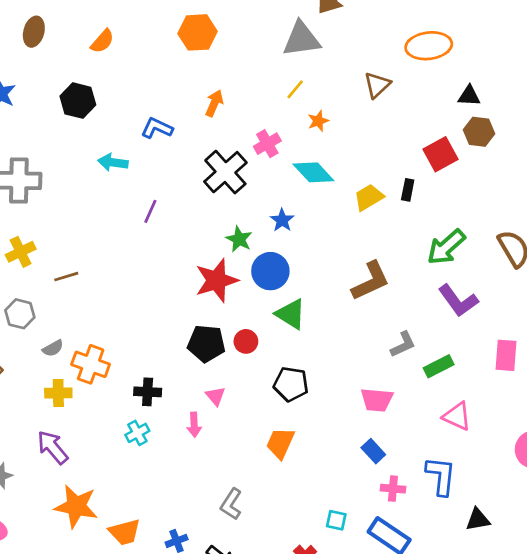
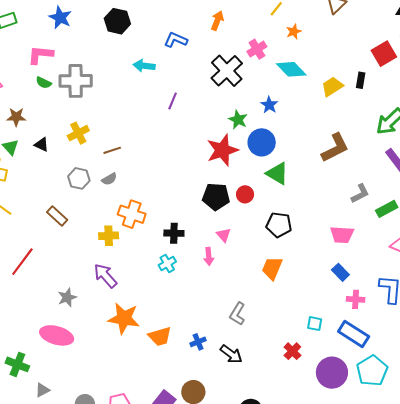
gray semicircle: (53, 348) -> (109, 179), moved

